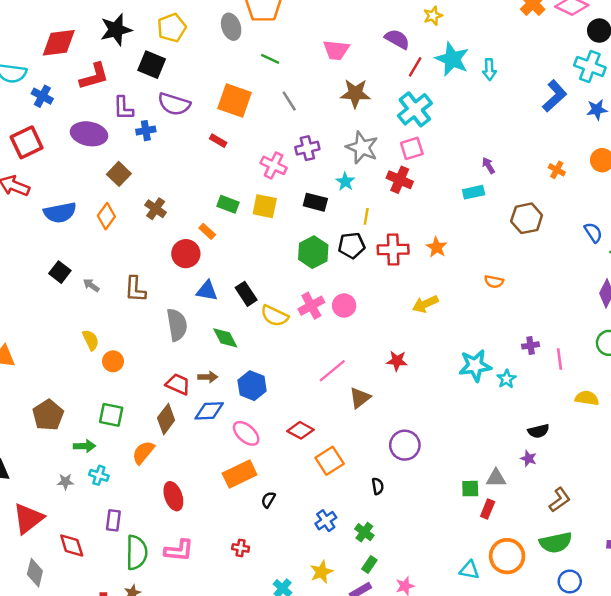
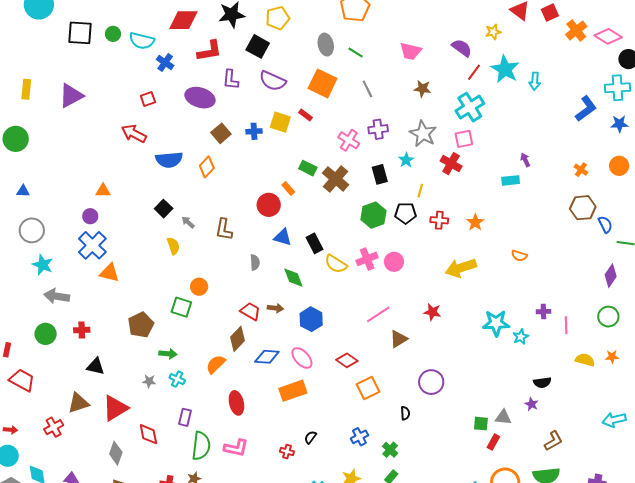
gray ellipse: (231, 27) -> (326, 45), moved
cyan cross: (590, 66) -> (618, 88), turned -30
brown star: (355, 93) -> (422, 89), size x0.7
blue cross: (146, 131) -> (254, 131), moved
red square: (27, 142) -> (148, 99), size x0.6
black rectangle: (315, 202) -> (380, 174), turned 54
yellow square: (265, 206) -> (280, 122), moved
brown cross: (156, 209) -> (336, 179), moved, size x1.5
brown hexagon: (527, 218) -> (583, 208), moved
red cross: (393, 249) -> (439, 220), size x0.7
yellow arrow: (425, 304) -> (461, 268), size x1.4
gray semicircle: (177, 325) -> (255, 262), size x0.6
yellow semicircle: (91, 340) -> (173, 246), moved
blue diamond: (209, 411) -> (267, 357), moved
green square: (111, 415) -> (181, 307), moved
black semicircle: (268, 500) -> (310, 437), moved

